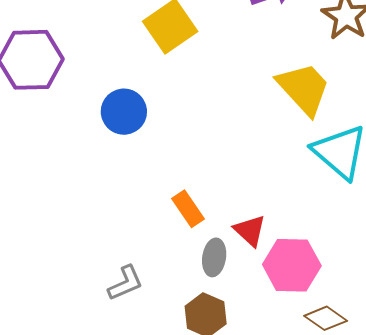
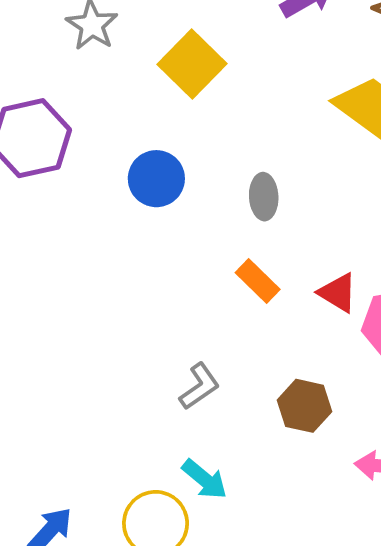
gray ellipse: (214, 257) -> (264, 197), moved

